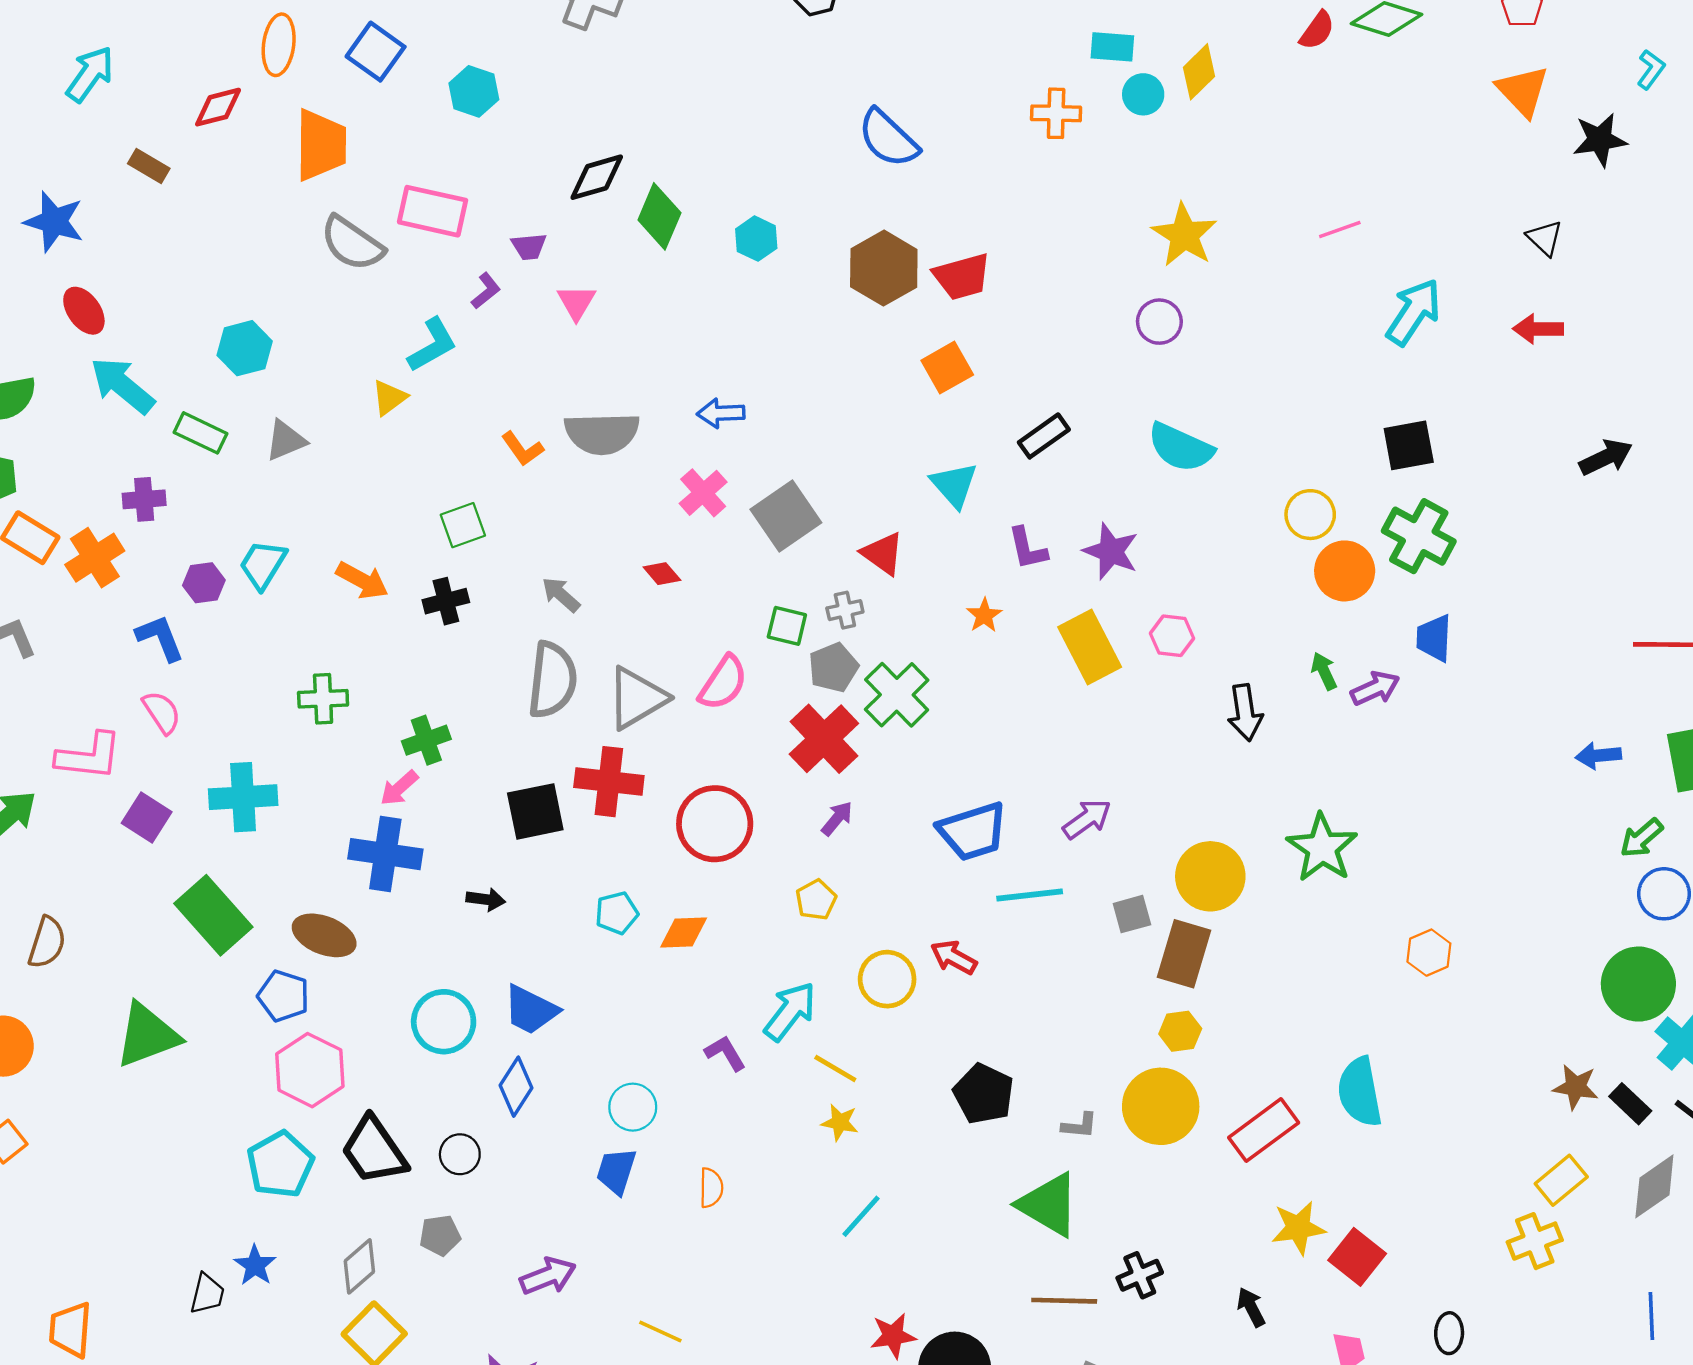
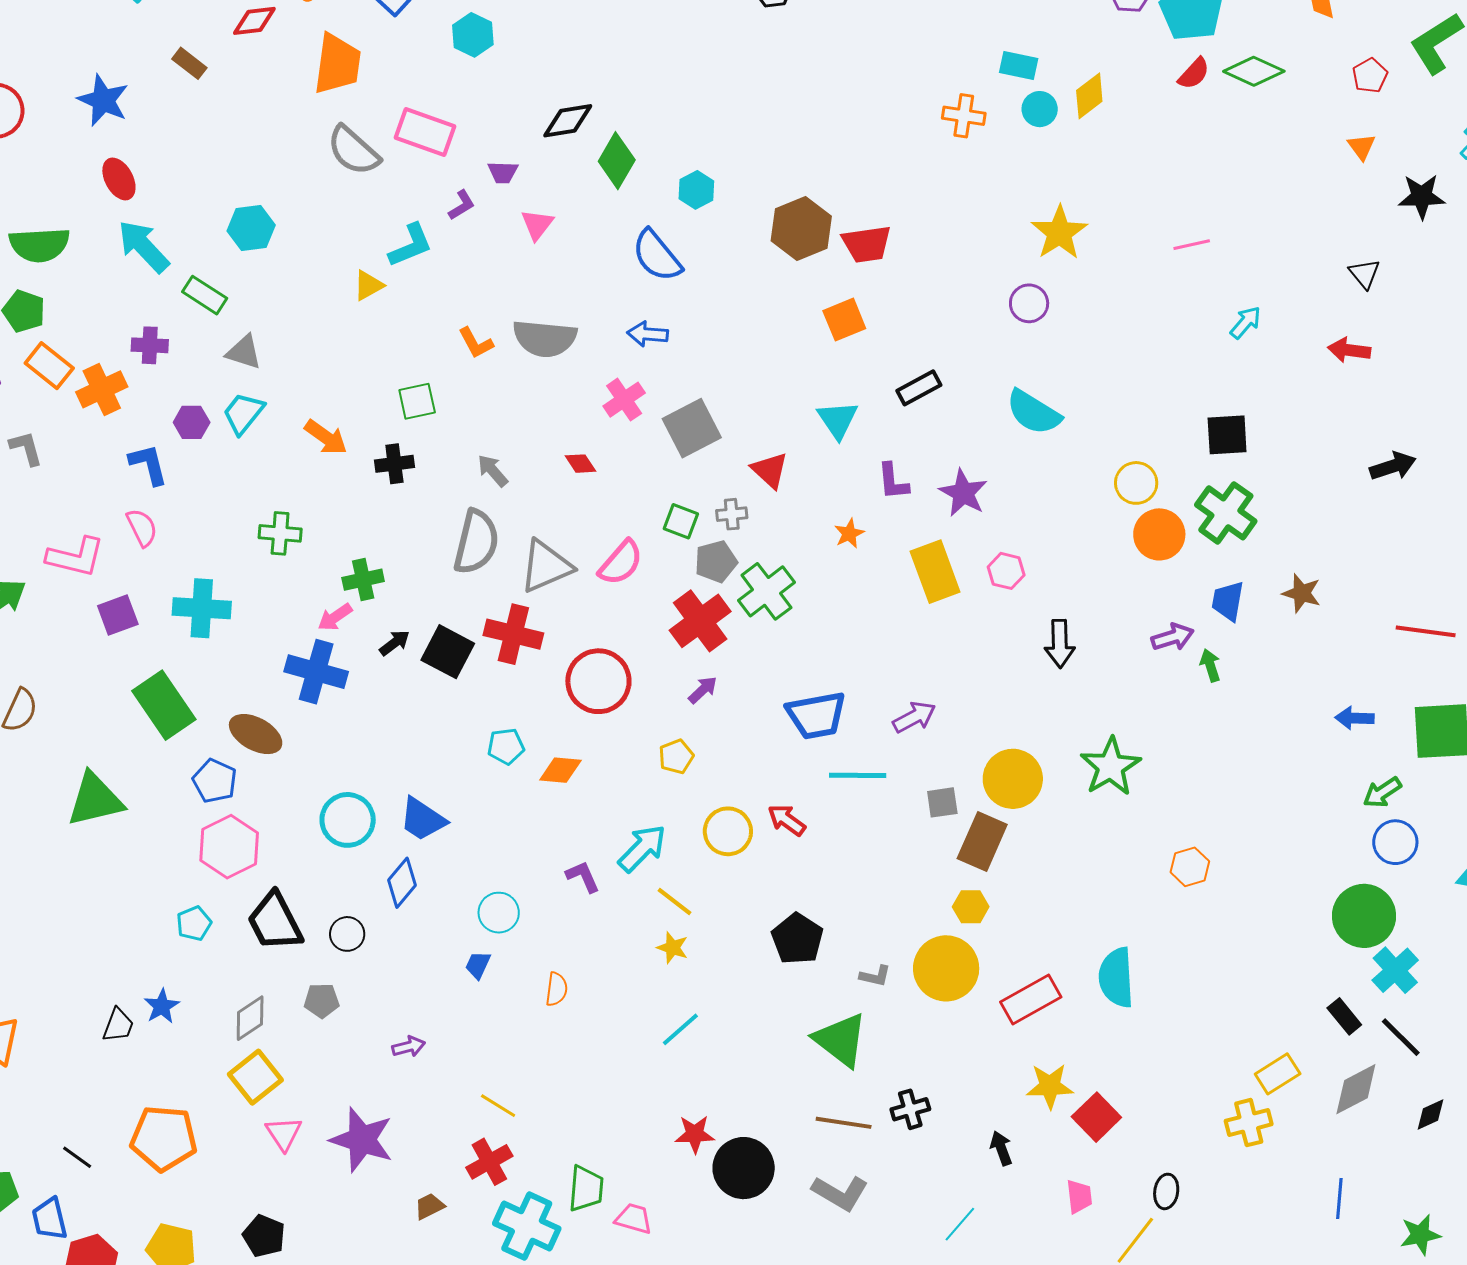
orange triangle: (1523, 91) -> (1362, 147), size x0.6
blue semicircle: (888, 138) -> (657, 256), moved
cyan arrow: (1414, 312) -> (1246, 322), size x0.6
gray triangle: (286, 440) -> (244, 352), moved, turned 33
green arrow: (1324, 671) -> (1210, 665), moved
black square: (535, 811) -> (448, 652), turned 32
purple square: (147, 817) -> (118, 615), turned 30
black arrow: (486, 899) -> (395, 643), moved, turned -52
brown star: (1576, 1087) -> (1302, 593), moved
cyan pentagon: (280, 1165) -> (194, 923), size x0.6
blue trapezoid: (616, 1171) -> (478, 965), size x0.7
purple arrow: (548, 1276) -> (409, 1047), size x0.7

